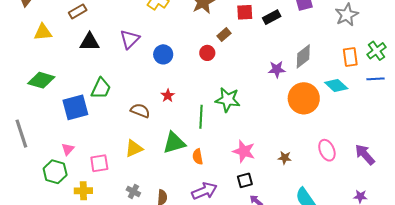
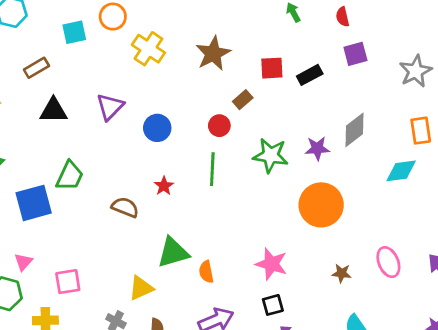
cyan diamond: (336, 85) -> (401, 171), turned -50
orange circle: (304, 98) -> (321, 205), moved
green star: (228, 100) -> (271, 155), moved
green line: (201, 117) -> (212, 169), moved
yellow triangle: (134, 148) -> (141, 288), moved
brown star: (285, 158) -> (342, 273), moved

